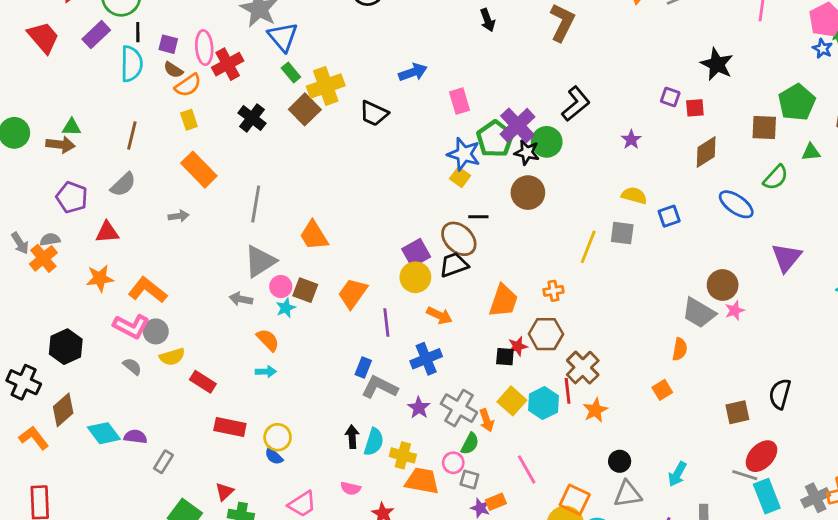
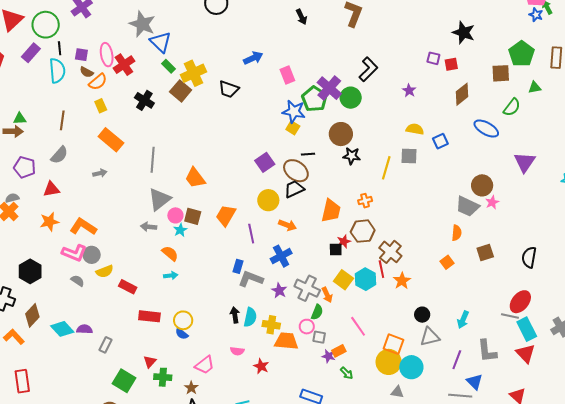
black star: (527, 152) -> (352, 156), moved
purple square: (416, 253) -> (265, 162), moved
brown square: (737, 412) -> (485, 253), moved

